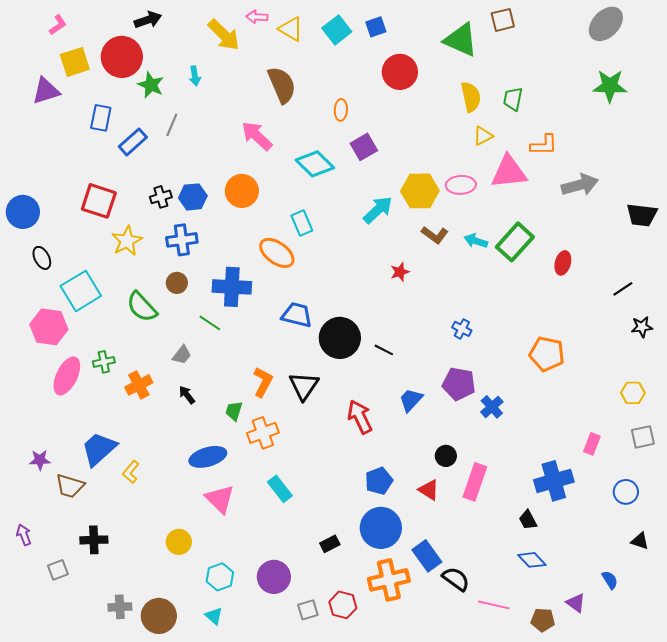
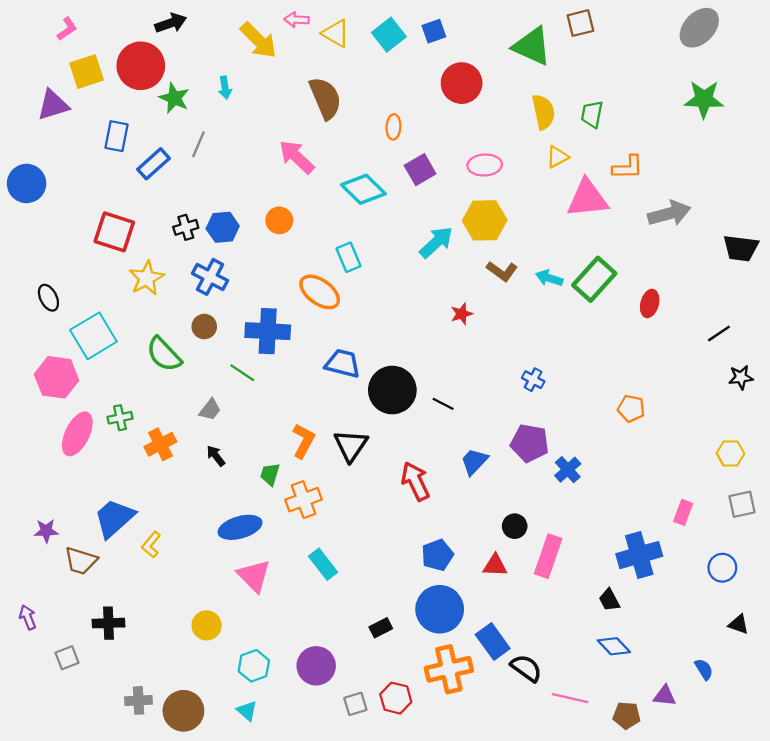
pink ellipse: (461, 185) -> (485, 165), moved
orange circle: (242, 191) -> (279, 220), size x0.7
blue circle: (23, 212) -> (27, 183), moved
blue cross: (182, 240) -> (210, 277), turned 36
orange pentagon: (547, 354) -> (631, 408), size x0.7
red triangle: (429, 490) -> (495, 565), turned -30
purple triangle: (576, 603) -> (665, 696), turned -30

